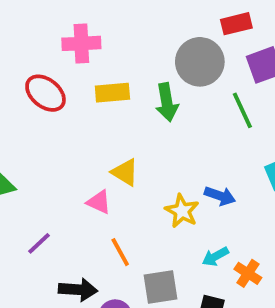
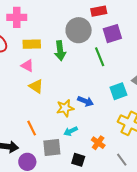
pink triangle: (99, 202) -> (27, 66), moved
yellow star: (182, 211) -> (65, 108), turned 30
cyan arrow: (215, 257) -> (71, 131), moved

